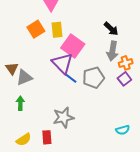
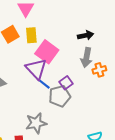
black arrow: (111, 29) -> (86, 35), turned -56
gray pentagon: (93, 78) -> (60, 96), moved
purple square: (124, 79) -> (66, 83), moved

